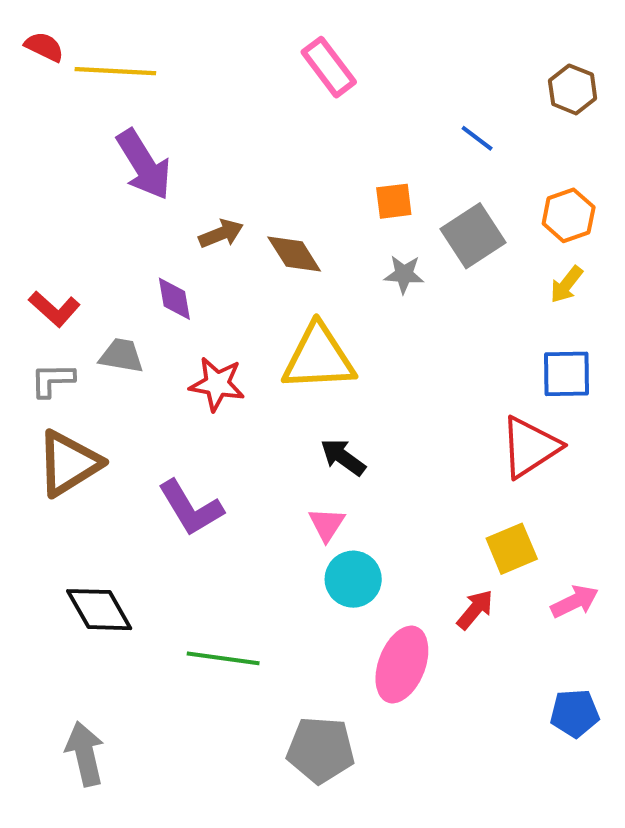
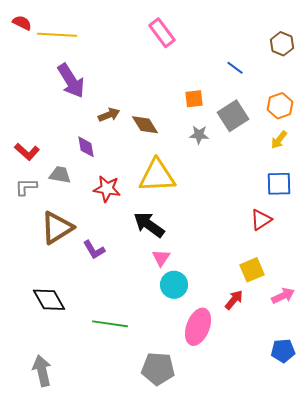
red triangle: (530, 447) -> (261, 220), size x0.7
black arrow: (343, 457) -> (149, 225), moved, size x1.4
brown triangle: (69, 463) -> (57, 228), moved
purple L-shape: (191, 508) -> (94, 250), size x0.7

